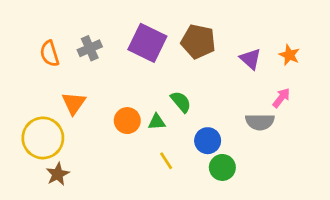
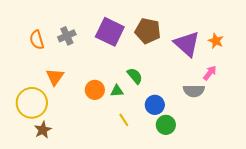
purple triangle: (250, 59) -> (187, 44), size x1.6

